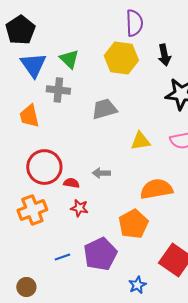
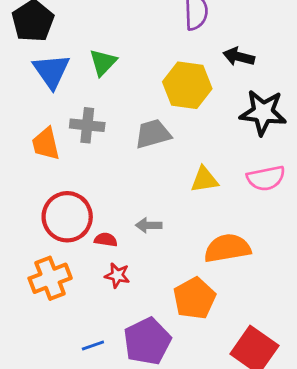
black arrow: (164, 55) -> (239, 57), turned 115
yellow hexagon: (121, 58) -> (187, 85), moved
green triangle: (69, 59) -> (103, 62), turned 30
gray cross: (58, 90) -> (87, 125), moved

